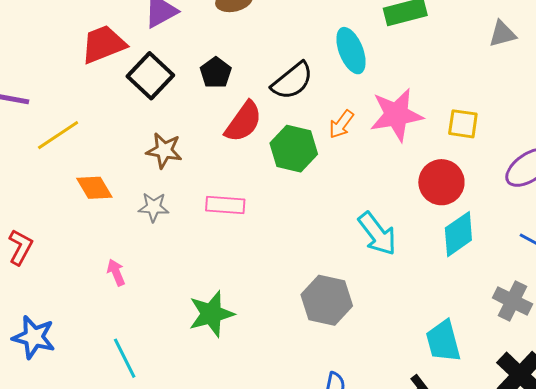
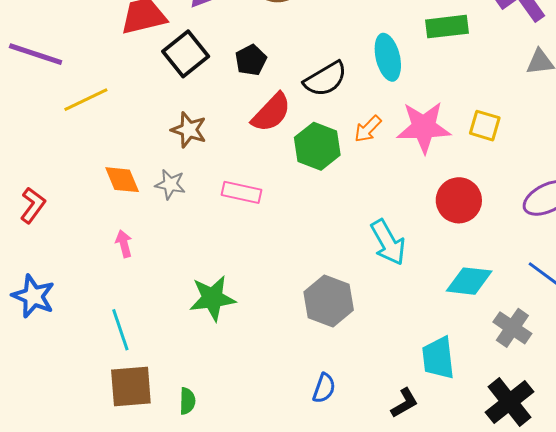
yellow square: (463, 124) -> (485, 126), moved
orange diamond: (94, 188) -> (122, 180), moved
cyan diamond: (458, 234) -> (469, 281), moved, turned 33

